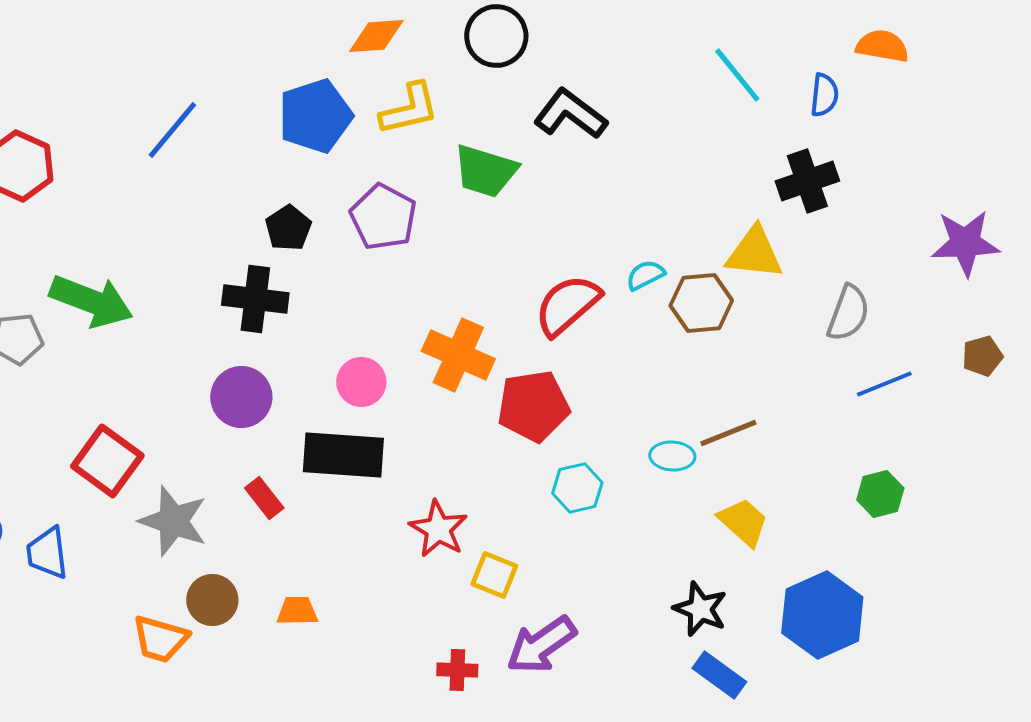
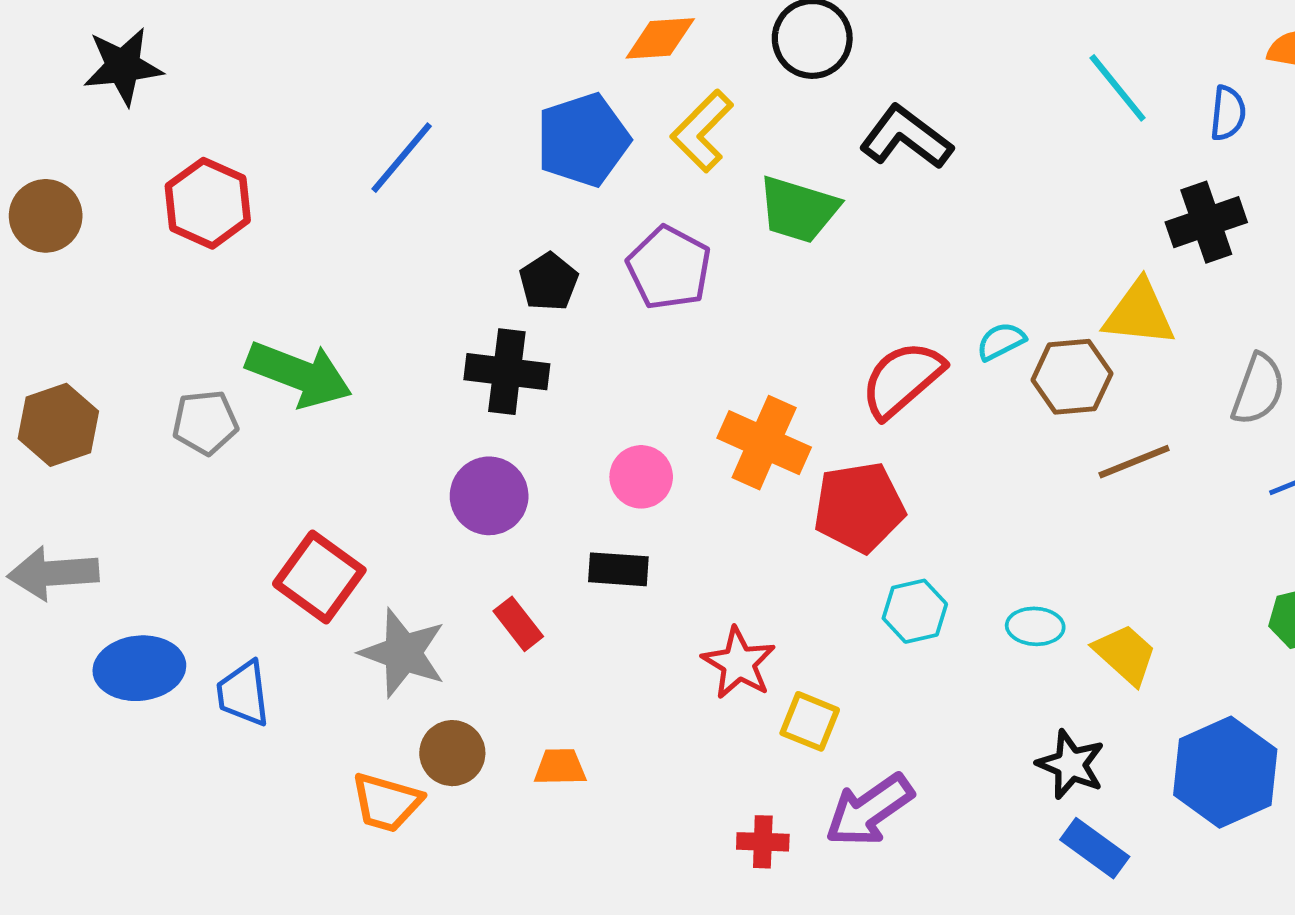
yellow L-shape: (409, 109) -> (702, 131), turned 148
brown line: (728, 433) -> (1134, 462), moved
black rectangle: (343, 455) -> (618, 569), size x0.6
cyan ellipse: (672, 456) -> (1035, 626), moved

